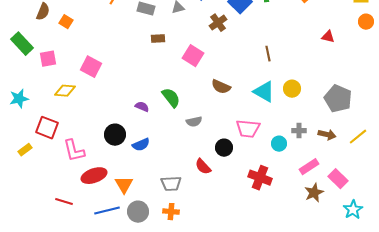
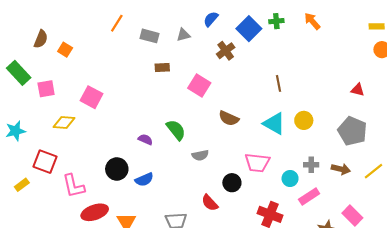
red triangle: (328, 37) -> (358, 90), moved
pink rectangle: (309, 167) -> (309, 196), moved

